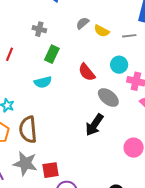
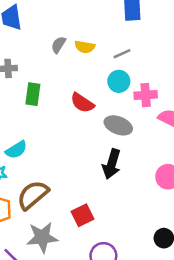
gray line: (129, 36) -> (122, 54), moved
cyan semicircle: (43, 82) -> (16, 150), moved
brown semicircle: (28, 130) -> (33, 195), turned 72
red square: (51, 170) -> (83, 215), moved

